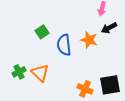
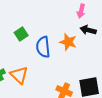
black arrow: (109, 28) -> (88, 30), turned 42

